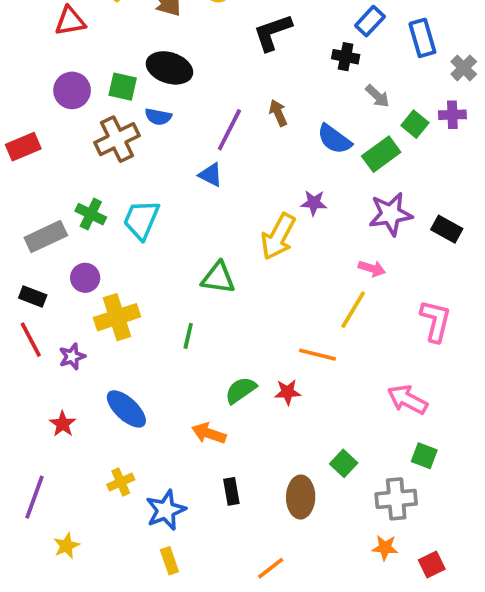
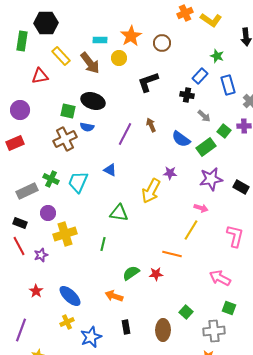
purple circle: (72, 90) -> (20, 110), moved
blue triangle: (211, 175) -> (110, 170), moved
blue ellipse: (126, 409) -> (70, 296), moved

